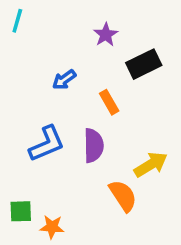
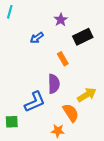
blue arrow: (64, 80) -> (37, 38), moved
blue L-shape: (47, 144) -> (35, 102), moved
orange star: (52, 227) -> (58, 131), moved

